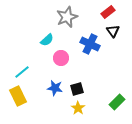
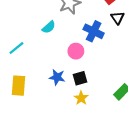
pink circle: (61, 58) -> (76, 51), moved
cyan line: (22, 72) -> (16, 48), moved
yellow rectangle: (18, 96) -> (18, 86), turned 30

